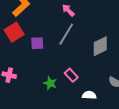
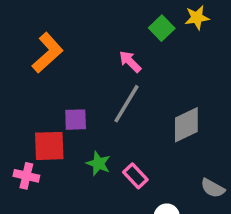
red square: (14, 32) -> (49, 146), moved, turned 30
green star: (50, 83) -> (98, 164), moved

